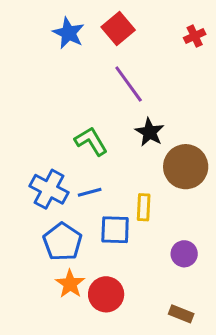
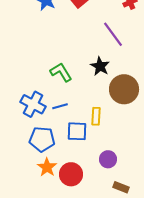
purple line: (129, 84) -> (113, 34), moved
blue pentagon: (63, 242) -> (42, 139), turned -30
purple circle: (184, 254) -> (108, 159), moved

